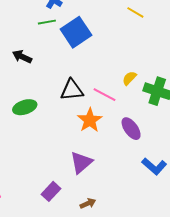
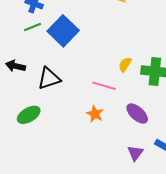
black triangle: (72, 90) -> (49, 79), moved
orange star: (90, 120) -> (95, 114), size x0.7
purple triangle: (81, 162) -> (135, 153), moved, size x0.7

